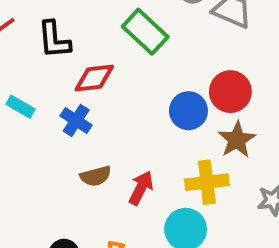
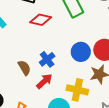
blue cross: (76, 120) -> (47, 59), moved
brown semicircle: (96, 176) -> (24, 68), turned -126

